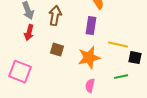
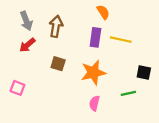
red arrow: (29, 33) -> (27, 45), turned 35
yellow line: (118, 45) -> (121, 40), moved
pink square: (20, 72) -> (17, 88), size x0.6

